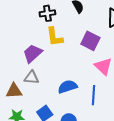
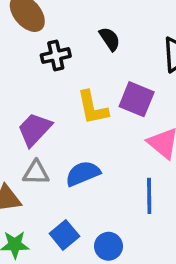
yellow L-shape: (55, 37) -> (92, 108), moved
blue semicircle: (67, 87) -> (83, 174), moved

